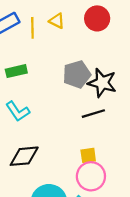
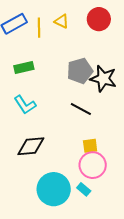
black line: (93, 114) -> (81, 109), moved, turned 45

